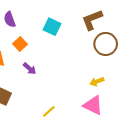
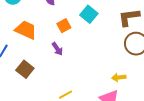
orange square: (20, 44) -> (64, 26), moved

